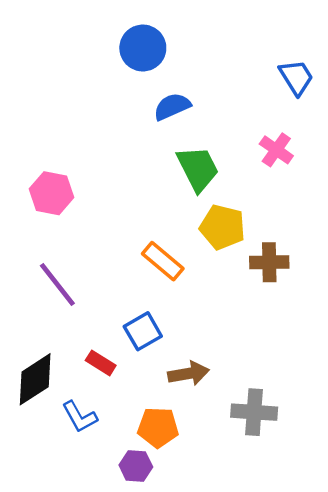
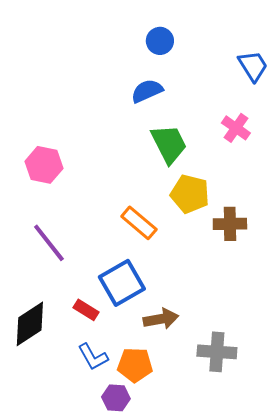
blue circle: (143, 48) -> (160, 41), moved, size x0.7
blue square: (143, 331) -> (122, 283), size x1.4
blue L-shape: (80, 417) -> (93, 357), moved

